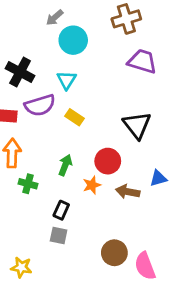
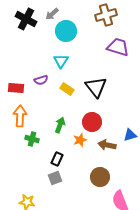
black cross: (20, 72) -> (26, 19), moved
purple semicircle: (40, 105) -> (41, 80), size x0.6
black triangle: (137, 125) -> (96, 87), moved
gray square: (59, 235) -> (55, 178), turned -32
brown circle: (114, 253) -> (100, 177), moved

